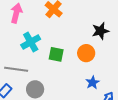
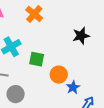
orange circle: (86, 53) -> (59, 75), moved

